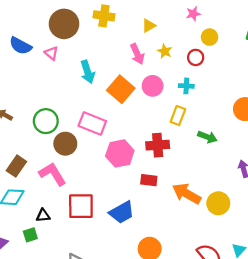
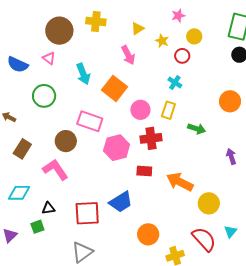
blue semicircle: (21, 46) -> (18, 65), moved
yellow star: (165, 51) -> (162, 41), moved
pink circle: (153, 86) -> (140, 110), moved
cyan cross: (186, 86) -> (175, 83), turned 32
green circle: (46, 121) -> (44, 96), moved
brown rectangle: (16, 166) -> (22, 149), moved
yellow circle: (218, 203) -> (209, 203), moved
red square: (81, 206) -> (87, 213), moved

